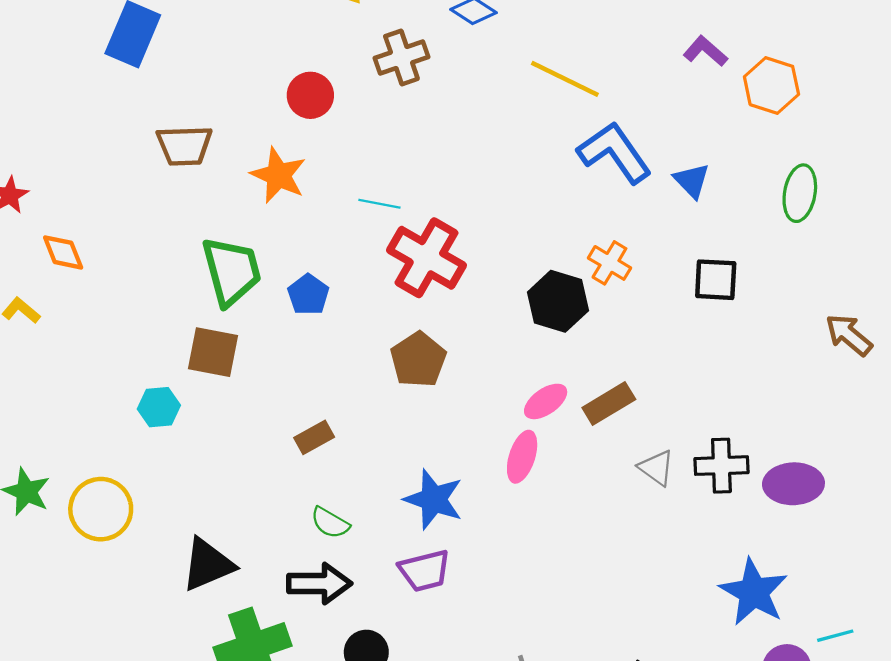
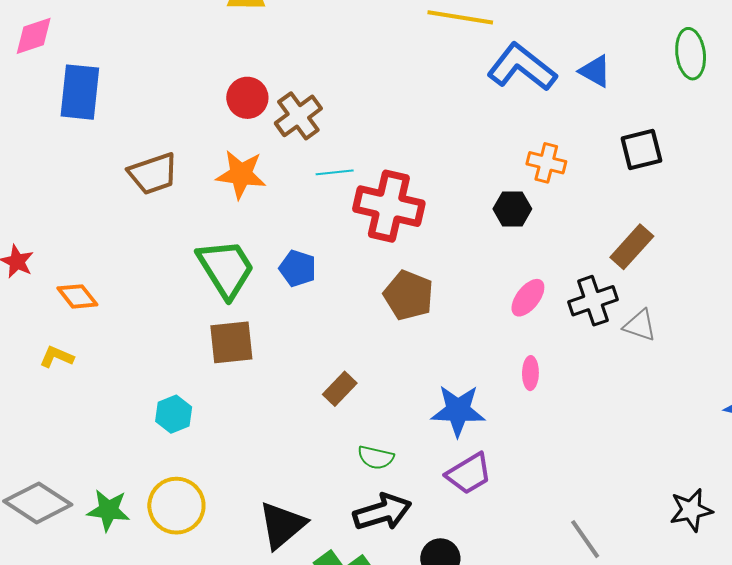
brown cross: (401, 57) -> (298, 116), moved
black hexagon: (558, 301) -> (512, 209), size x0.7
brown rectangle: (609, 403) -> (632, 247), moved
cyan hexagon: (159, 407) -> (174, 414), moved
pink ellipse: (522, 457) -> (530, 373), moved, size x0.7
black cross: (721, 466) -> (593, 301), moved

